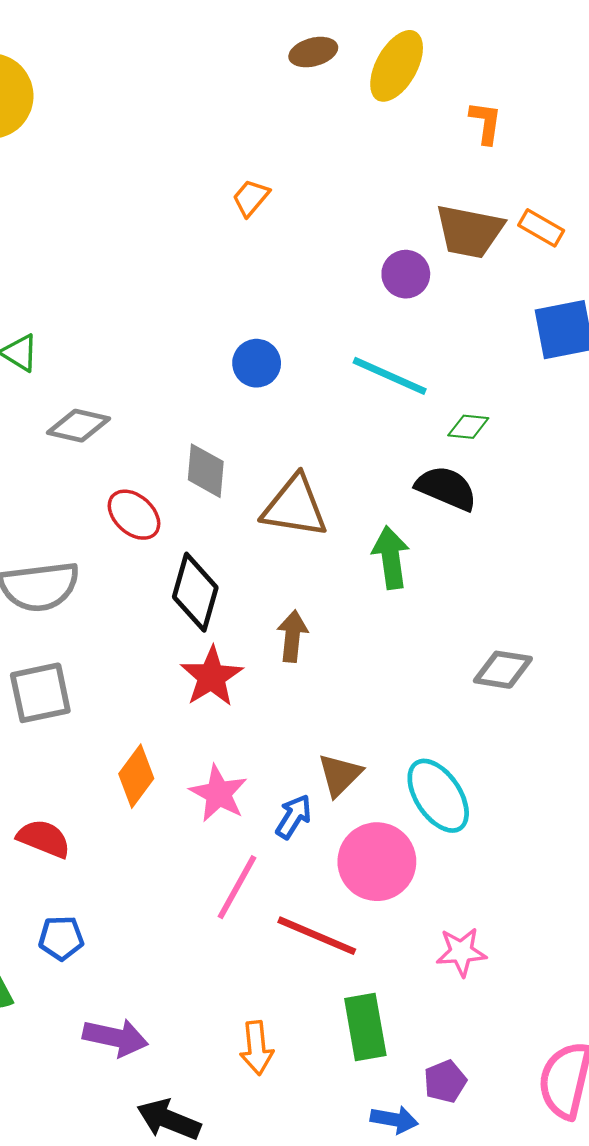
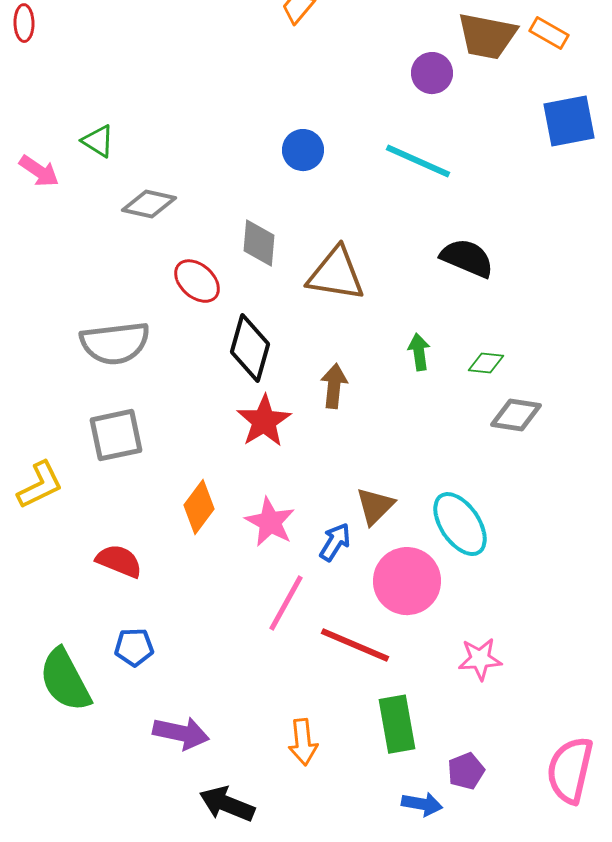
green diamond: (468, 427) -> (486, 363), moved
green arrow: (391, 557) -> (419, 352), moved, size x0.7

